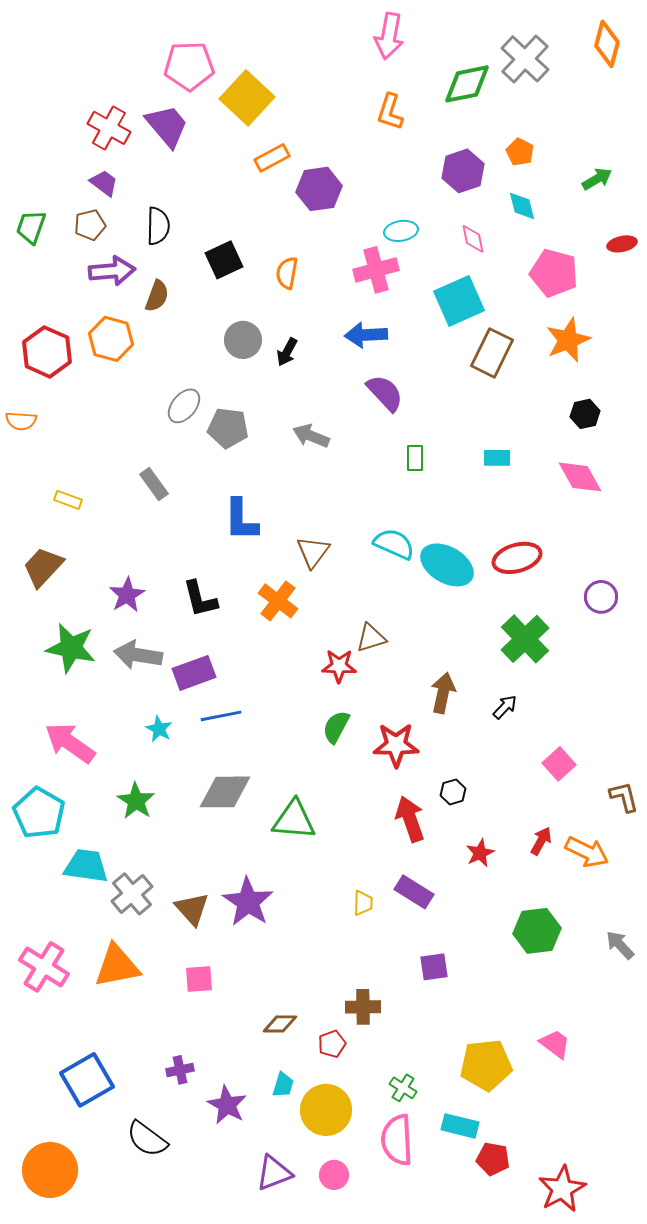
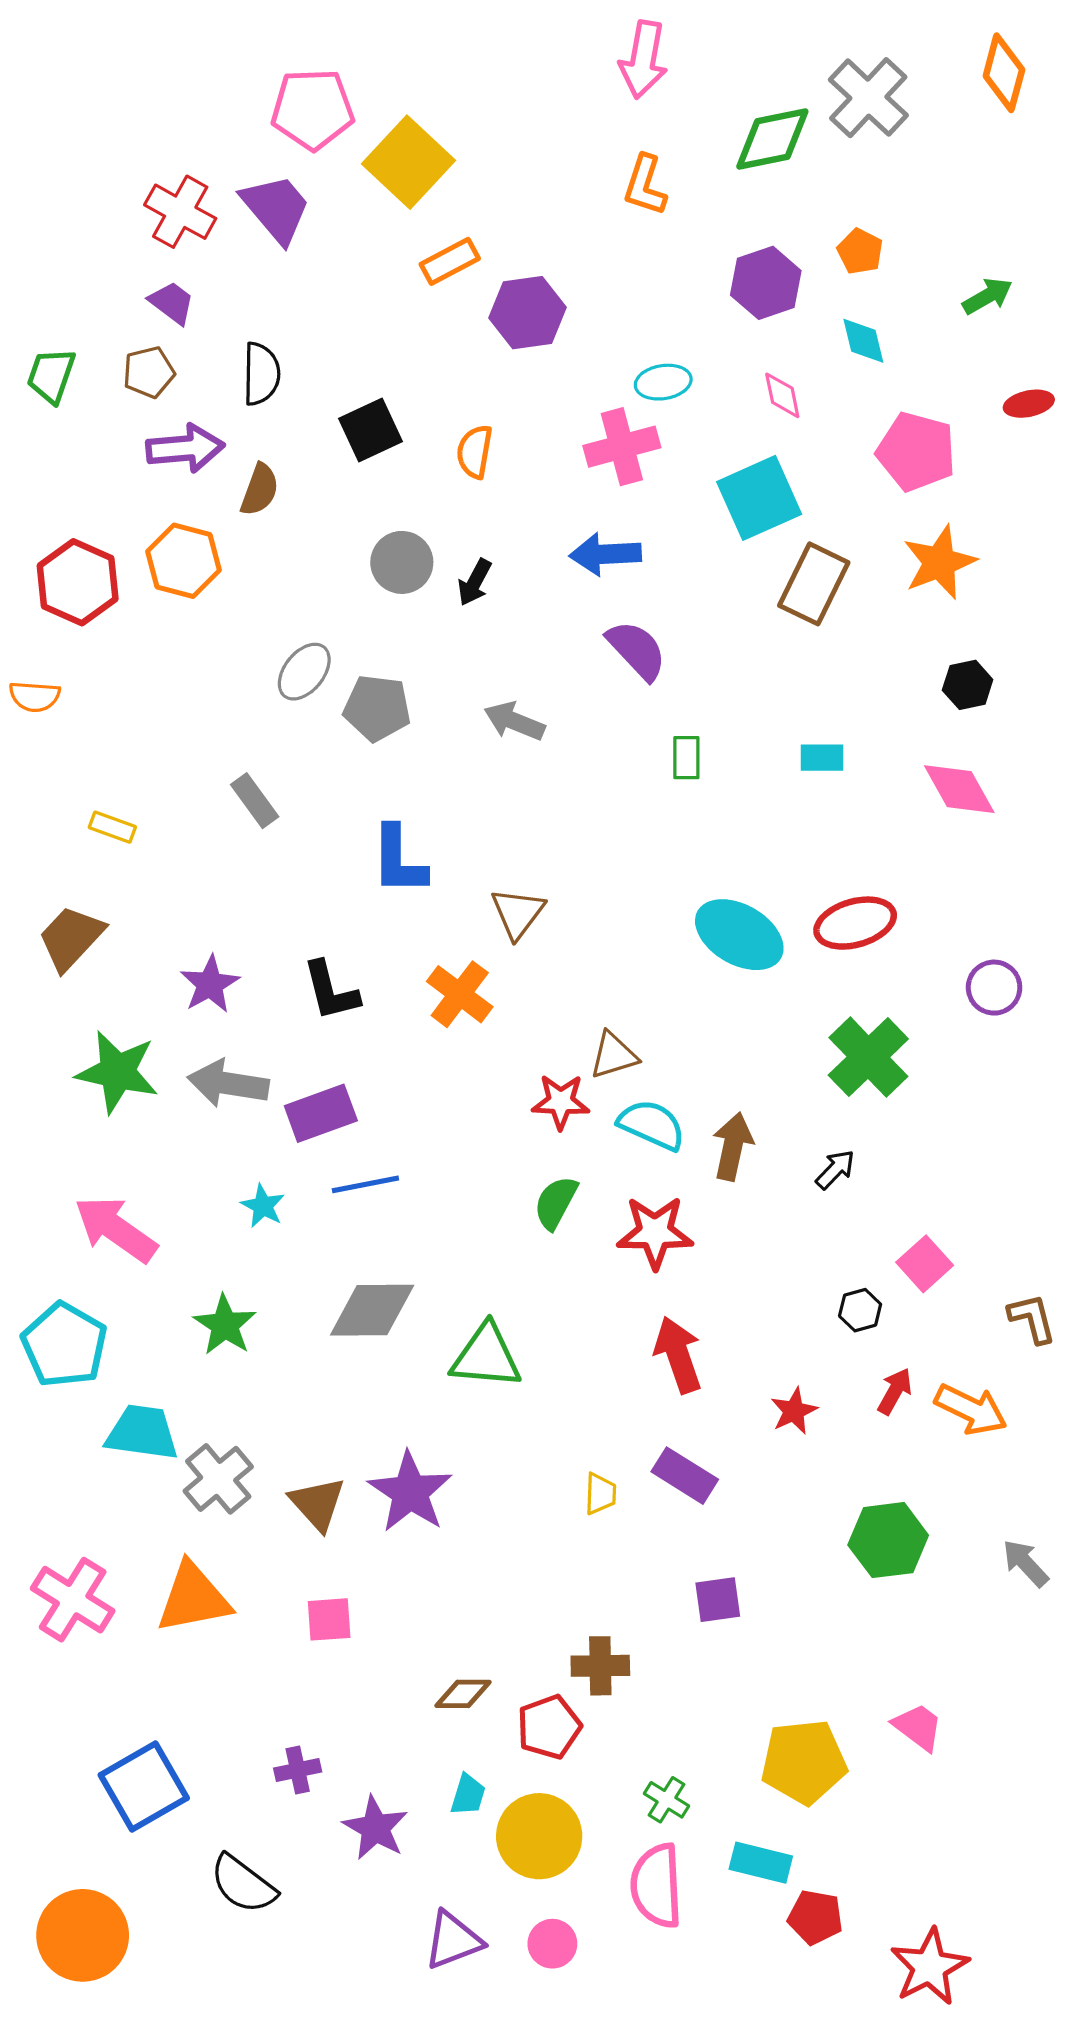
cyan semicircle: (394, 544) -> (652, 1125), moved
black hexagon: (453, 792) -> (860, 1310), moved
red pentagon: (332, 1044) -> (549, 1727), size x1.4

